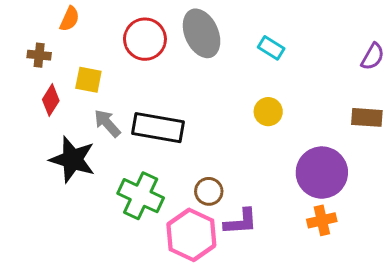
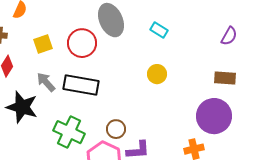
red circle: (145, 39) -> (82, 43), moved
yellow square: (88, 80) -> (43, 44), moved, turned -30
purple circle: (322, 173) -> (214, 116), moved

